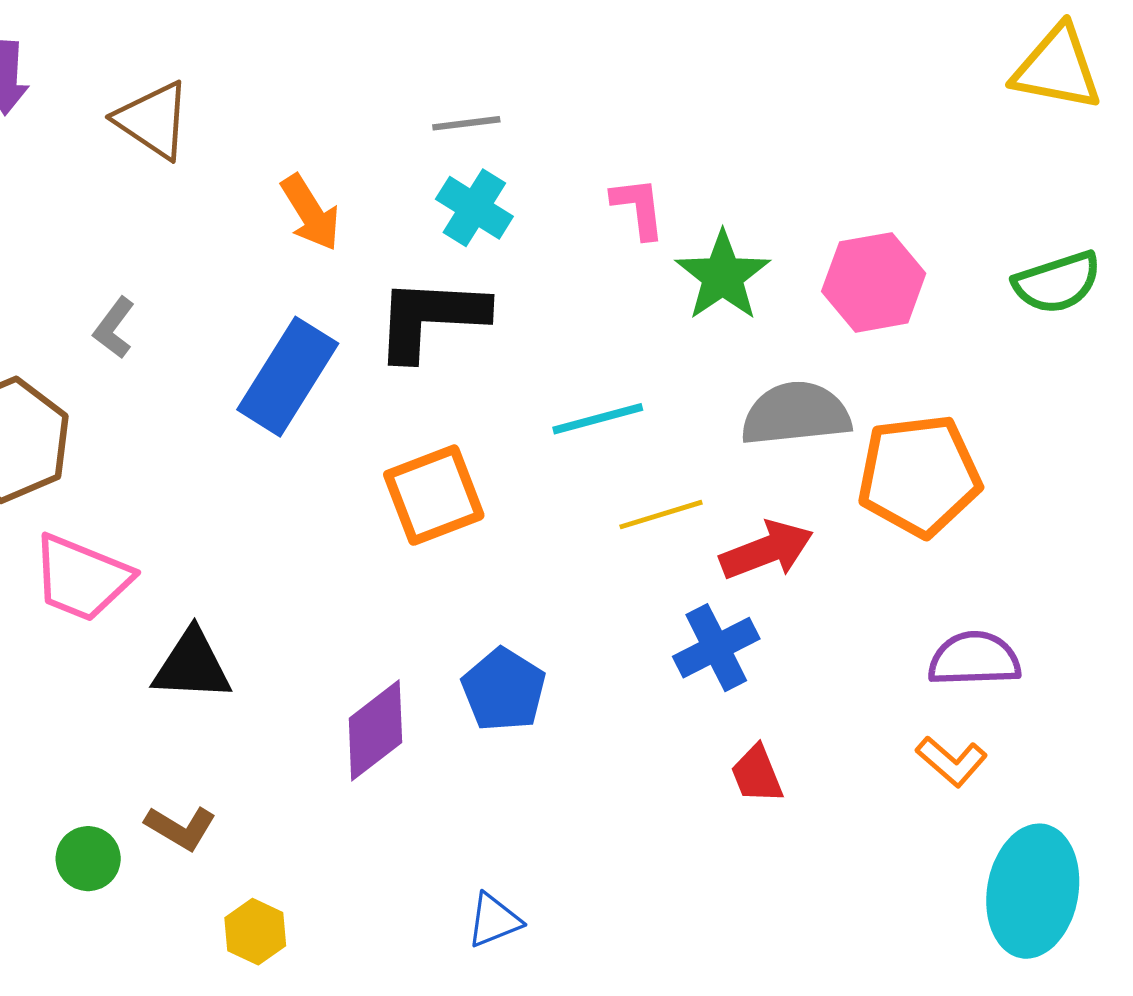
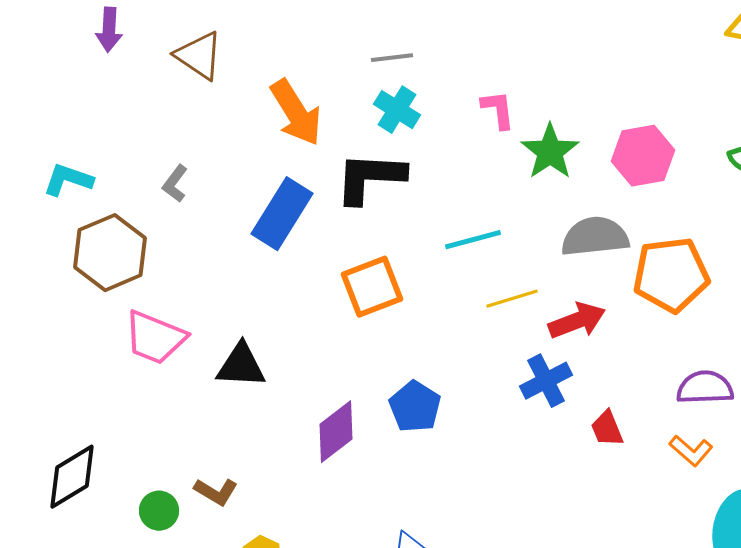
orange arrow: (310, 213) -> (296, 113), size x1.4
black triangle: (192, 665) -> (241, 366), moved
red trapezoid: (757, 774) -> (607, 429), moved

